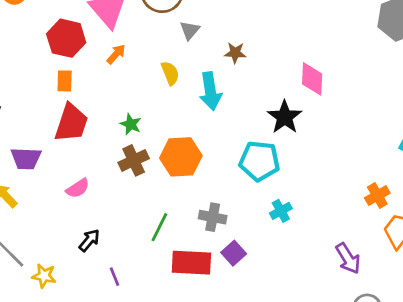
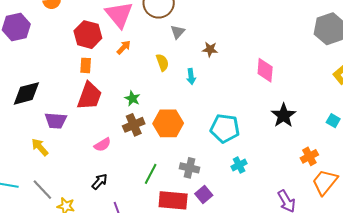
cyan arrow: (210, 91) -> (191, 77), size x0.6
black star: (285, 117) -> (283, 115), moved
pink semicircle: (78, 188) -> (102, 145), moved

